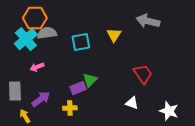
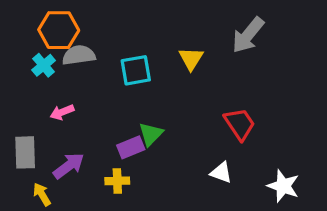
gray arrow: (148, 21) -> (248, 35), turned -65
cyan cross: (26, 39) -> (44, 65), size x0.6

